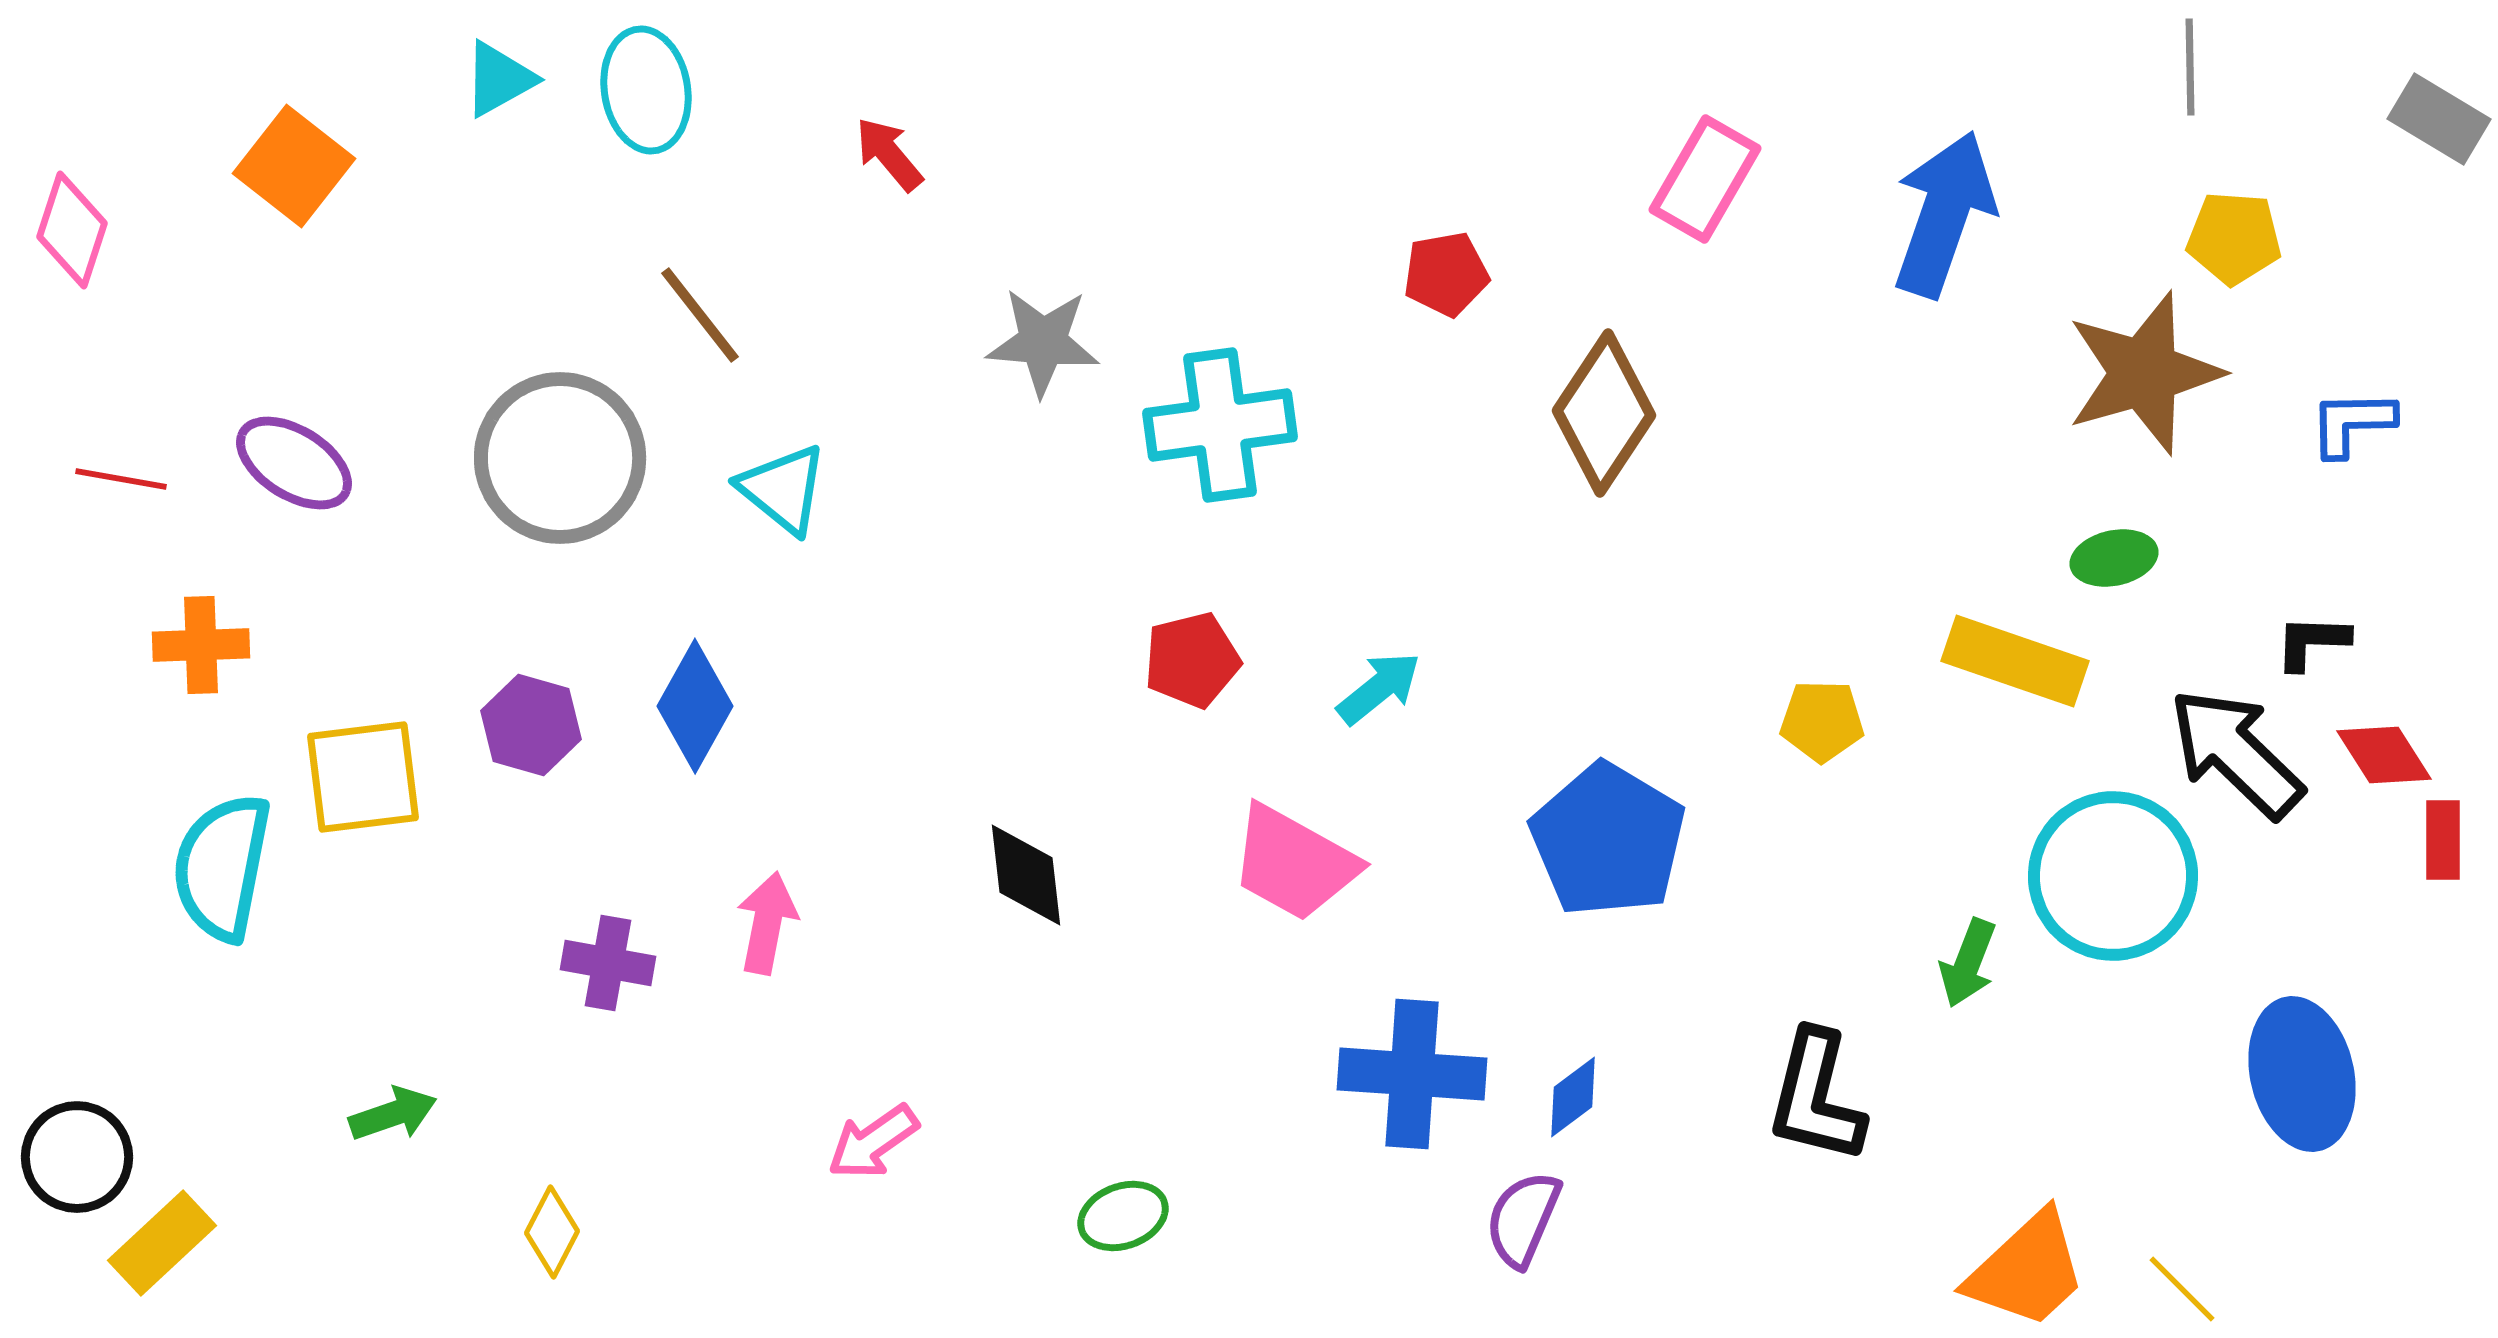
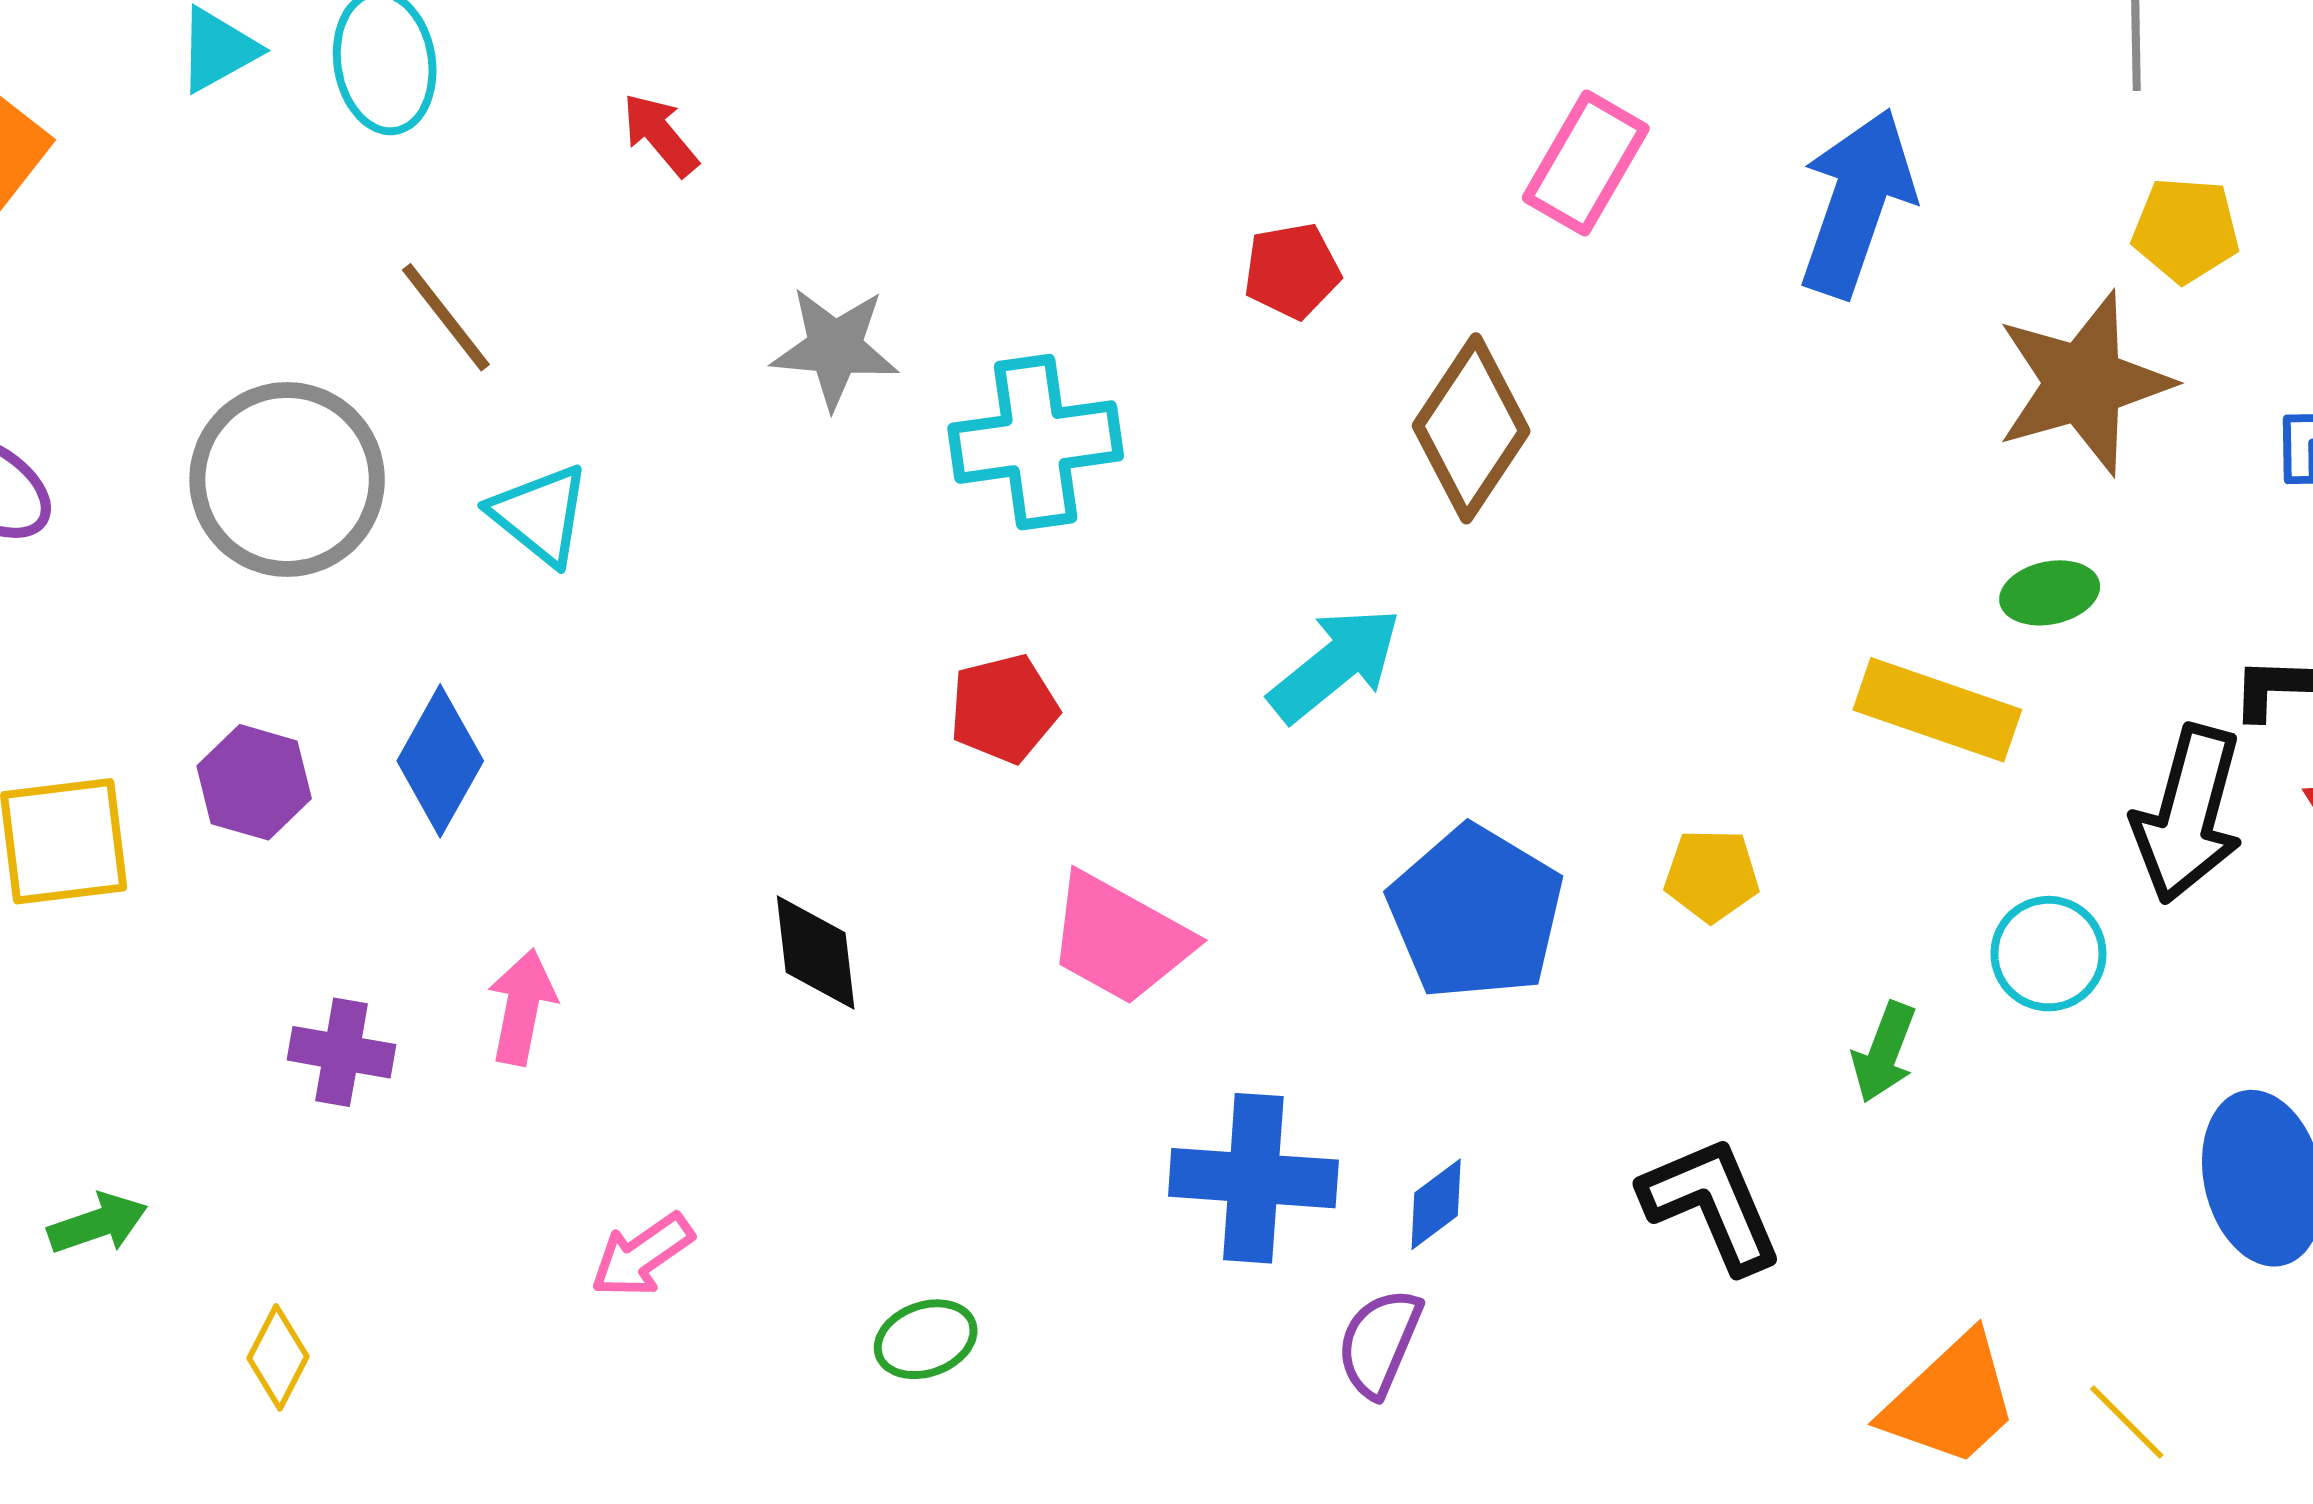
cyan arrow: (1379, 688) -> (1335, 664), moved, size x1.4
yellow pentagon: (1822, 721) -> (1712, 875), moved
black arrow: (2236, 753) -> (2188, 814), turned -119
cyan circle: (2113, 876) -> (2048, 954), size x0.6
black L-shape: (1816, 1097) -> (1712, 1204), turned 143

